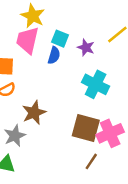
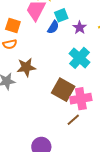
cyan square: (60, 39) -> (61, 15), turned 32
brown line: (91, 161) -> (73, 120), moved

